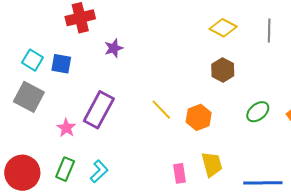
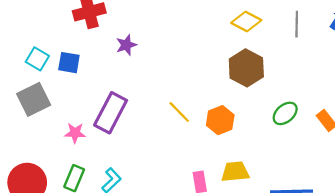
brown hexagon: (223, 70) -> (246, 68), size x1.4
gray square: (29, 97) -> (34, 99), turned 36
pink star: (66, 128) -> (75, 133), turned -30
yellow trapezoid: (212, 164) -> (235, 172), turned -80

